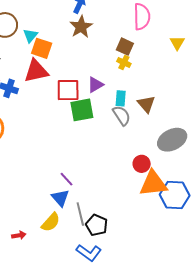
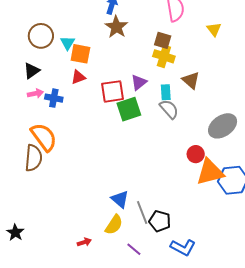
yellow cross: (124, 63) -> (164, 56), size x1.5
red triangle: (36, 71) -> (78, 77), size x0.6
brown triangle: (146, 104) -> (191, 80), moved
purple line: (66, 179) -> (134, 249), moved
blue L-shape: (89, 253) -> (183, 247), moved

